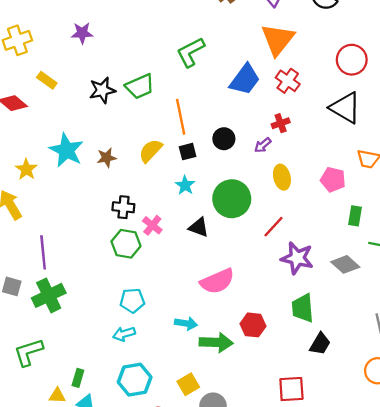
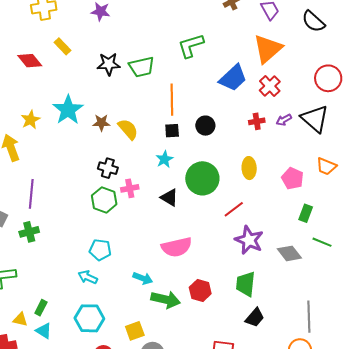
purple arrow: (263, 145) -> (284, 120), moved
yellow semicircle: (151, 151) -> (128, 129), moved, turned 85
pink cross: (152, 225) -> (130, 188), turned 30
green cross: (49, 295) -> (29, 232), size x0.7
cyan arrow: (124, 334) -> (88, 277), turned 30

